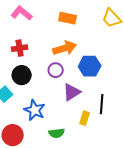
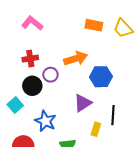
orange rectangle: (68, 18) -> (94, 25), moved
purple circle: (56, 70) -> (50, 75), moved

